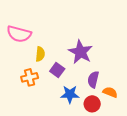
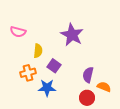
pink semicircle: (19, 34) -> (18, 32), size x0.7
purple star: (80, 52) -> (72, 35), moved
blue star: (70, 94) -> (47, 88), moved

